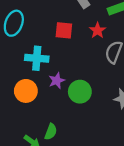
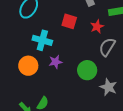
green circle: (80, 92) -> (87, 70), moved

